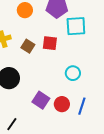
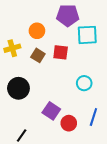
orange circle: (25, 10) -> (37, 31), moved
red circle: (62, 104) -> (69, 123), moved

